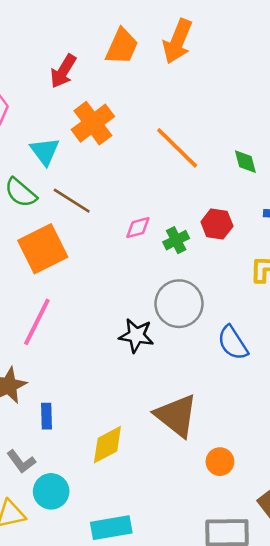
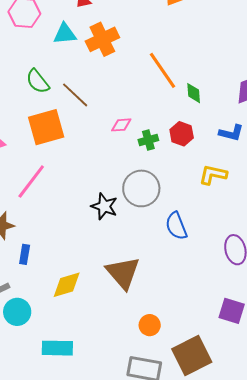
cyan triangle: (45, 151) -> (65, 34), moved, turned 50
green diamond: (245, 162) -> (194, 93), moved
orange circle: (220, 462) -> (150, 325), moved

